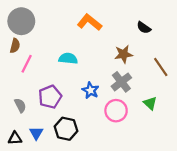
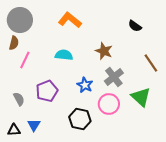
orange L-shape: (89, 22) -> (70, 20), moved
brown star: (124, 54) -> (104, 51), moved, turned 30
green triangle: (150, 103) -> (141, 97), size x1.5
black hexagon: (66, 129) -> (80, 119), moved

